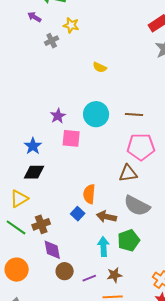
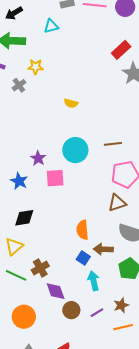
blue star: (33, 146) -> (19, 181), moved
blue square: (78, 214) -> (83, 258), moved
cyan arrow: (103, 247) -> (94, 281), moved

